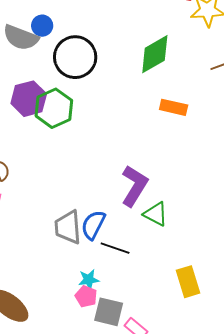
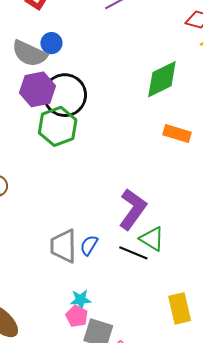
black circle: (75, 57) -> (65, 95), moved
purple hexagon: (29, 99) -> (37, 89), moved
blue semicircle: (93, 225) -> (89, 245), size x0.7
black line: (115, 248) -> (133, 253), moved

